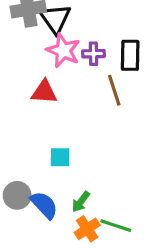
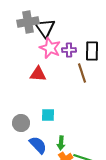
gray circle: (17, 195) -> (21, 123), moved
green arrow: (81, 202) -> (61, 143), turned -32

